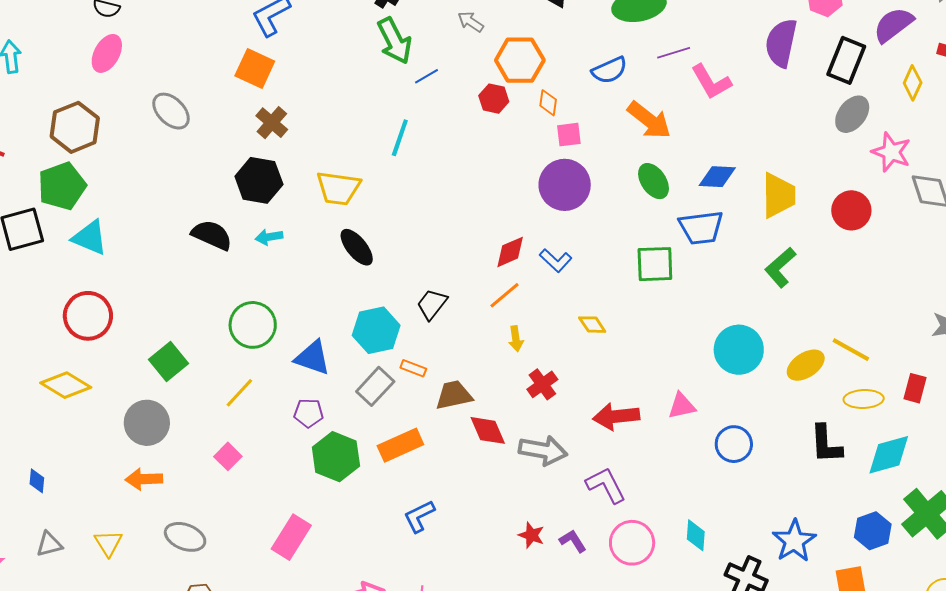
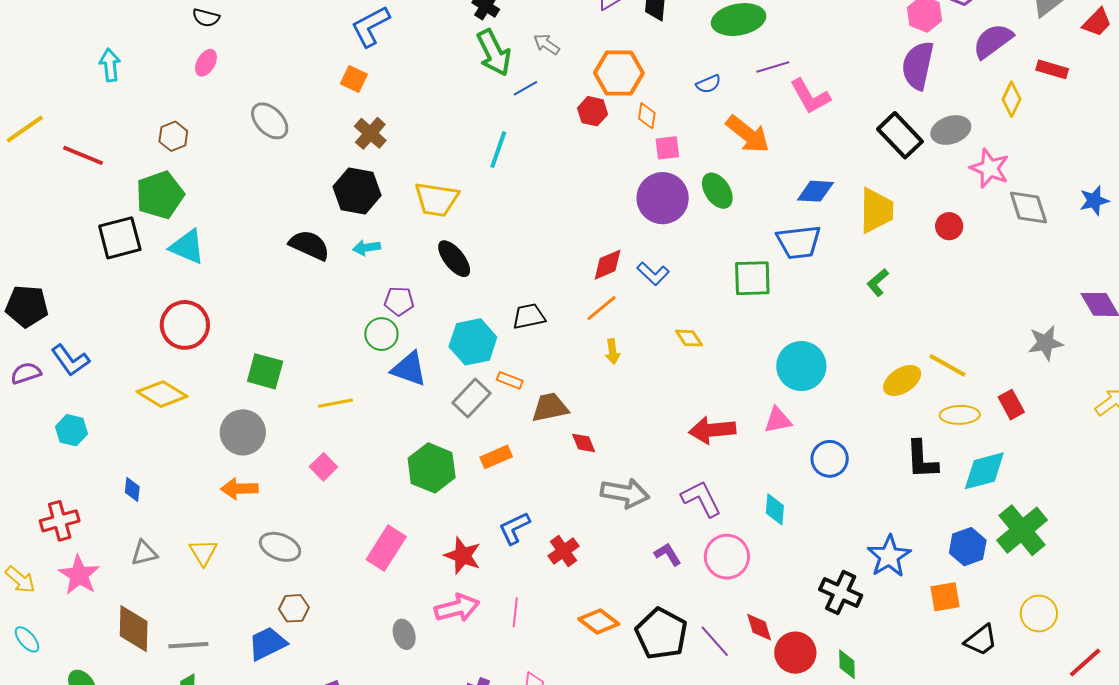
gray arrow: (471, 22) -> (546, 44), moved
purple semicircle: (781, 43) -> (918, 65), moved
pink ellipse: (107, 53) -> (206, 63), size x0.7
black rectangle: (846, 60) -> (900, 135), moved, turned -66
orange square: (255, 68) -> (354, 79), size x0.7
blue semicircle: (609, 70) -> (708, 84), size x0.7
gray ellipse: (852, 114) -> (951, 130), turned 33
brown hexagon: (75, 127) -> (173, 136), size x0.6
green ellipse: (654, 181) -> (717, 191), moved
red circle: (851, 210) -> (949, 226), size x0.7
green L-shape: (780, 267) -> (878, 282), size x0.7
black trapezoid: (432, 304) -> (529, 316), turned 40
green circle: (253, 325) -> (381, 334), moved, size x0.7
cyan circle: (739, 350) -> (801, 366), moved
green square: (169, 362) -> (265, 371), turned -36
red cross: (542, 384) -> (564, 551), moved
red rectangle: (915, 388) -> (1011, 405), turned -44
yellow line: (239, 393) -> (336, 403), turned 36
purple pentagon: (309, 413) -> (399, 301), moved
red diamond: (488, 430) -> (584, 443), size x0.7
orange rectangle: (400, 445) -> (496, 457), size x0.7
gray arrow: (543, 450) -> (625, 493), moved
red star: (531, 535) -> (463, 556), moved, size x1.4
cyan diamond: (696, 535) -> (775, 509), moved

